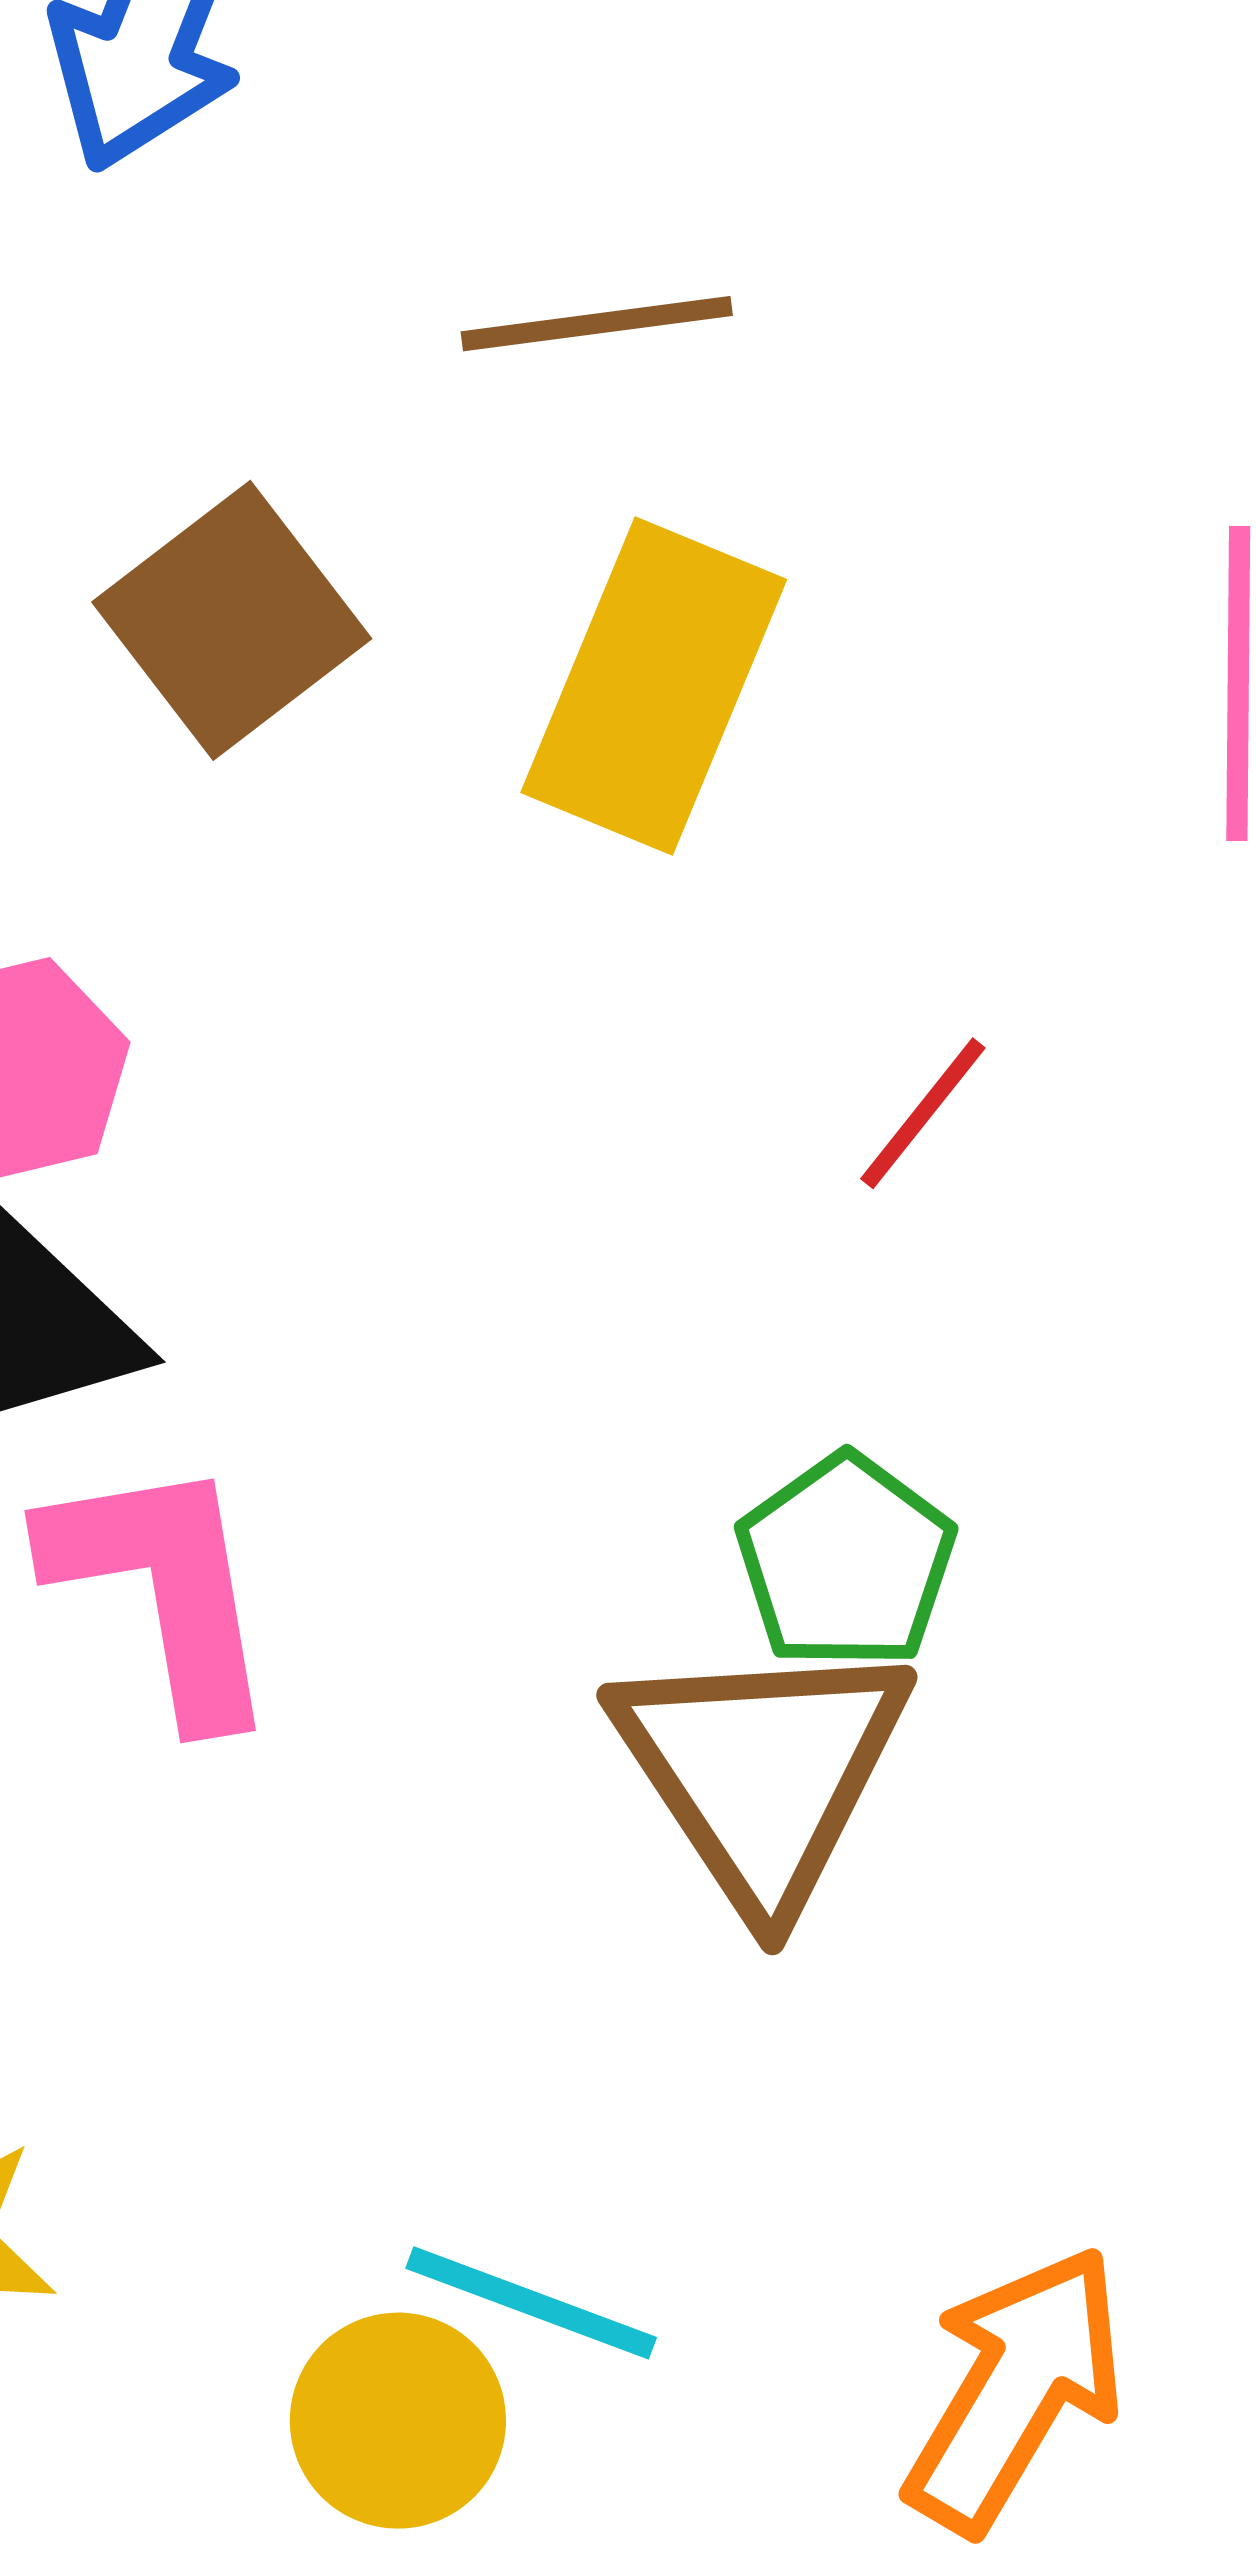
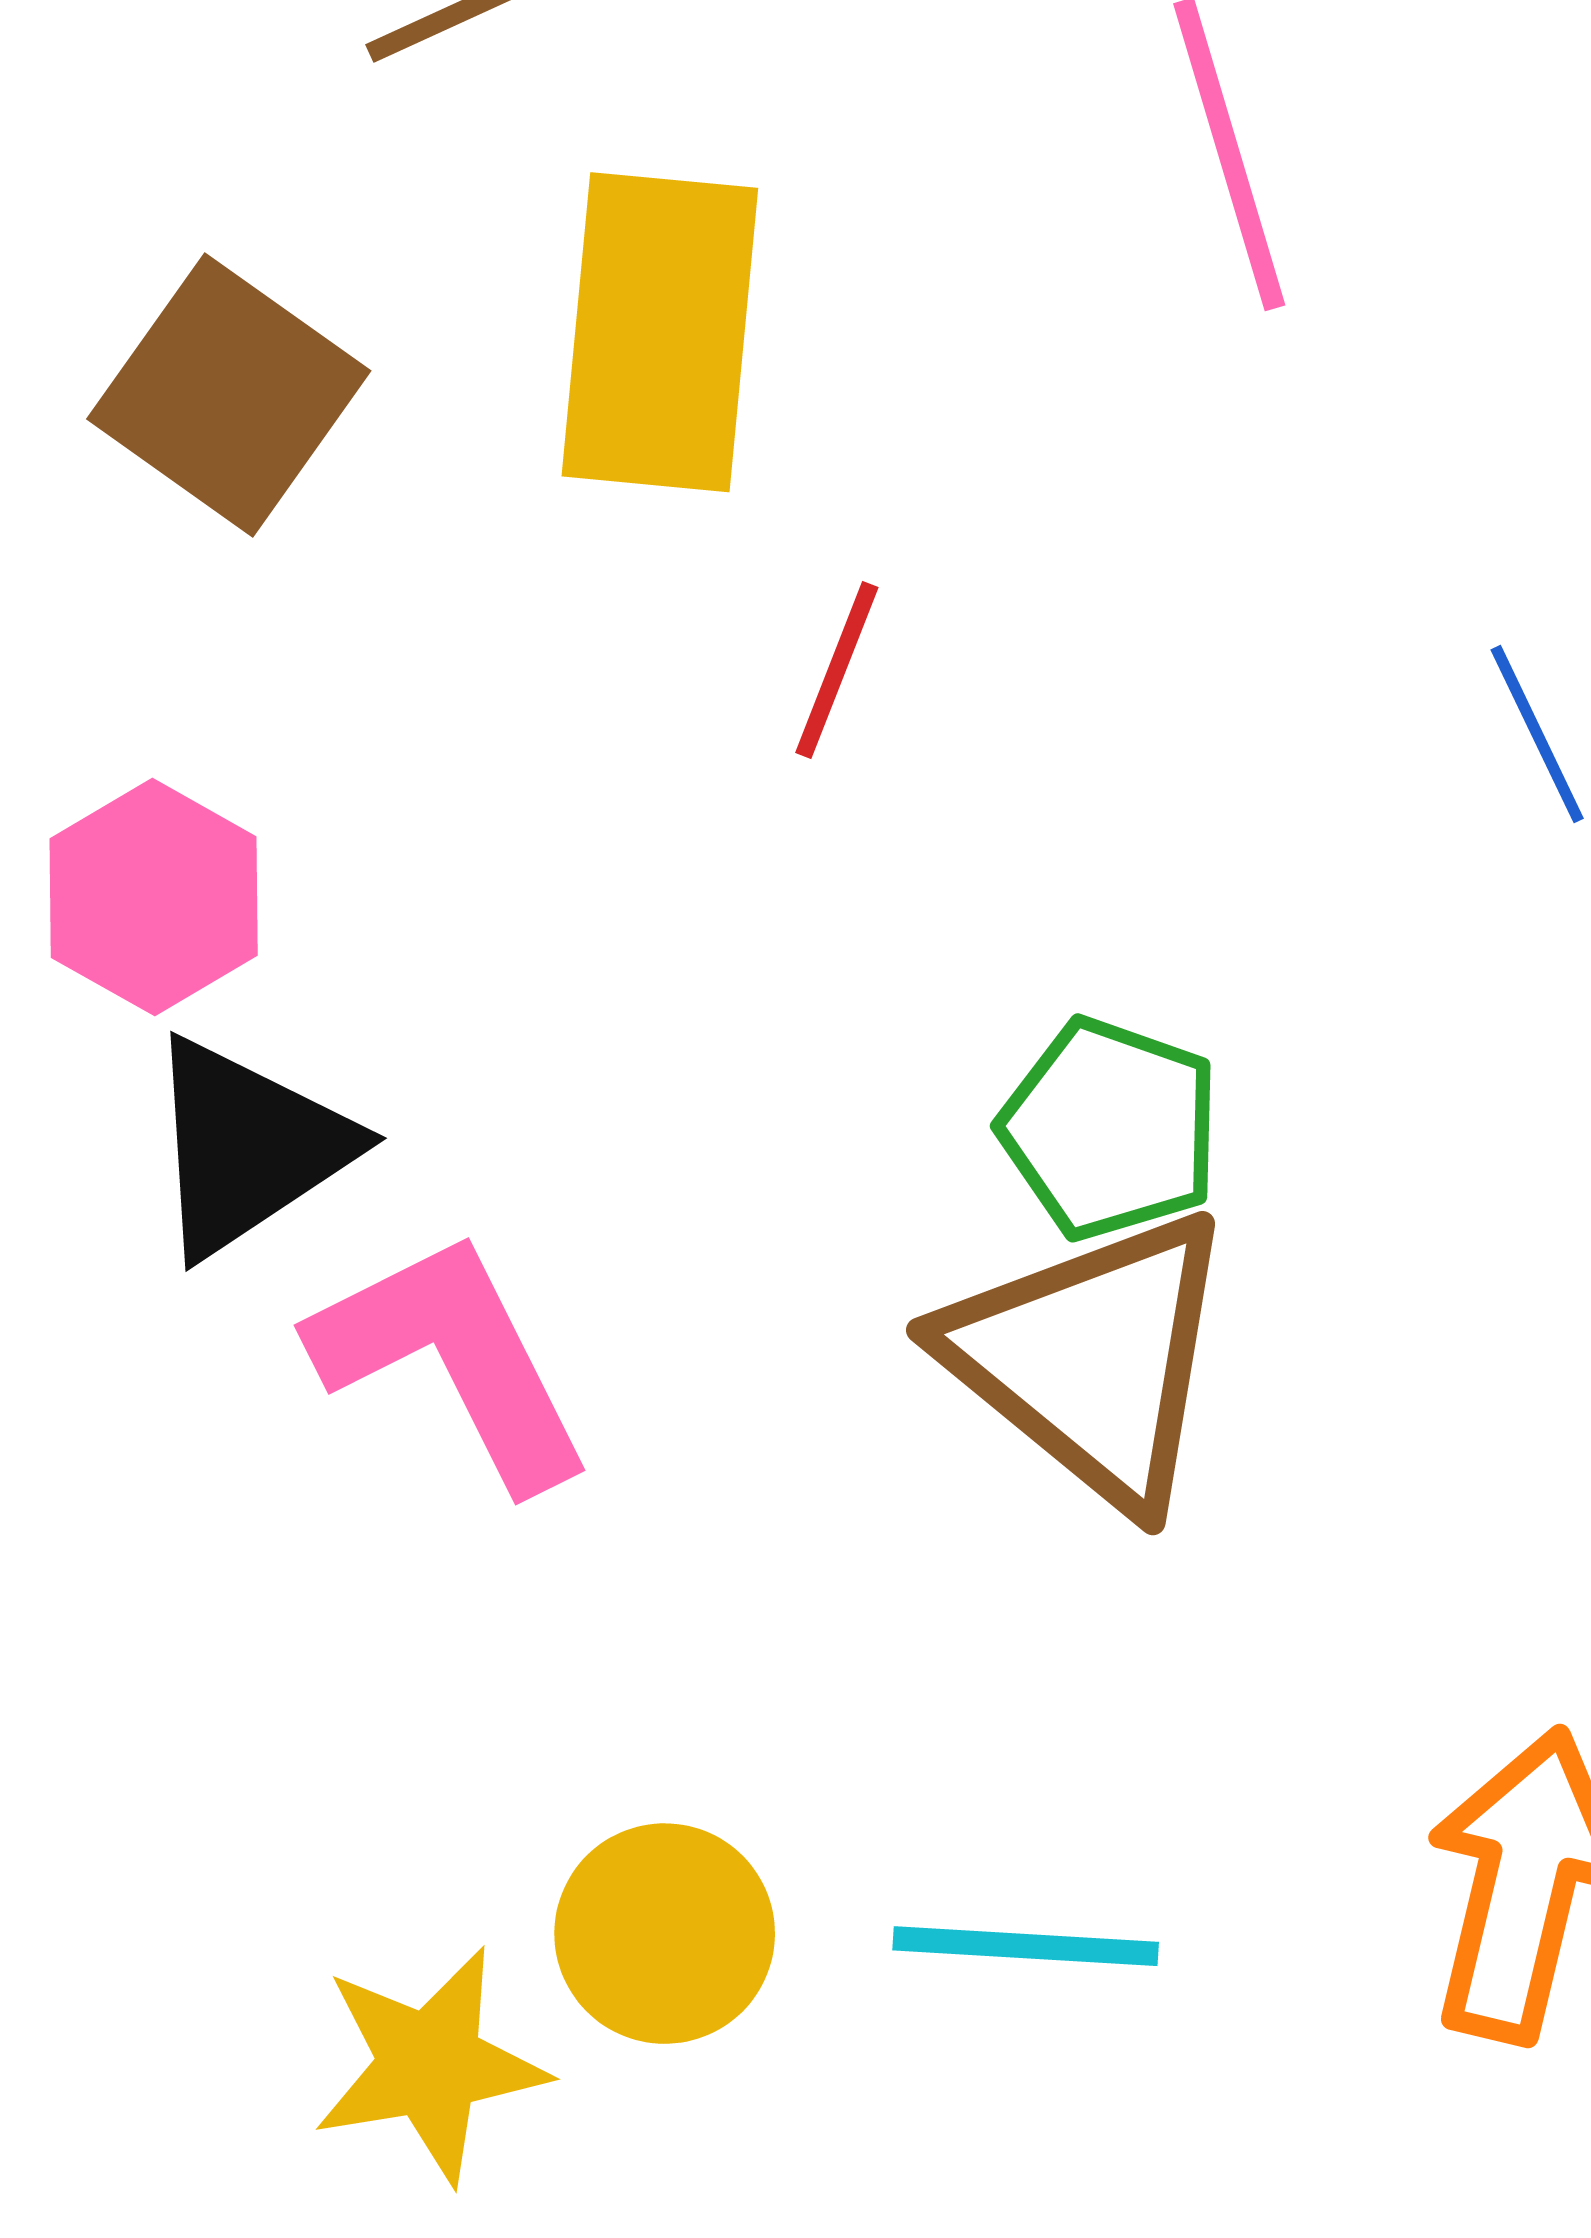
red line: (923, 1113) -> (837, 670), moved
yellow circle: (398, 2421) -> (665, 1934), moved

